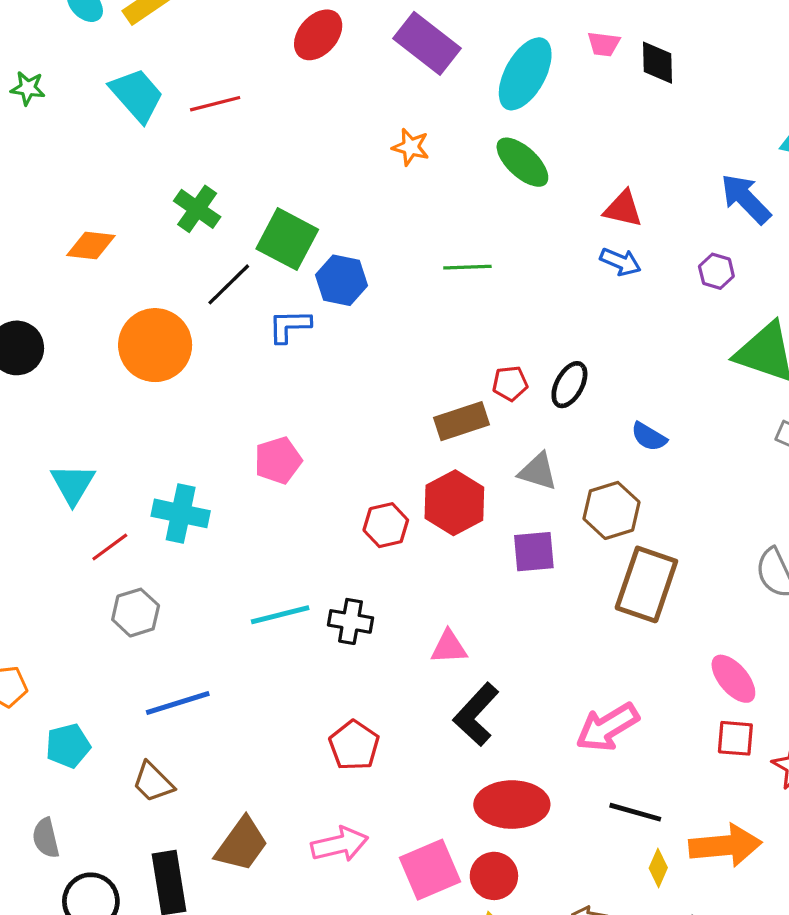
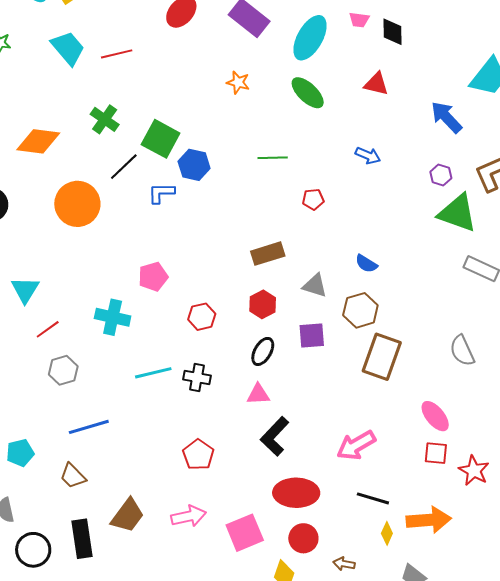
red triangle: (623, 209) -> (376, 84), moved
orange diamond: (91, 246) -> (38, 141), size x1.4
purple hexagon: (716, 271) -> (441, 175), moved
red pentagon: (510, 383) -> (313, 199), moved
black ellipse: (569, 385) -> (263, 351), moved
blue semicircle: (649, 437) -> (366, 264), moved
red hexagon: (454, 503) -> (263, 304), size x0.7
cyan cross: (181, 513) -> (113, 317), moved
red hexagon: (386, 525) -> (202, 317), moved
red circle: (494, 876) -> (303, 538), moved

